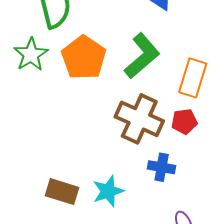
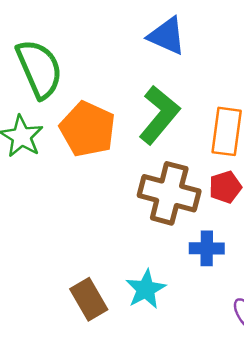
brown rectangle: (62, 192) -> (89, 299), turned 52

